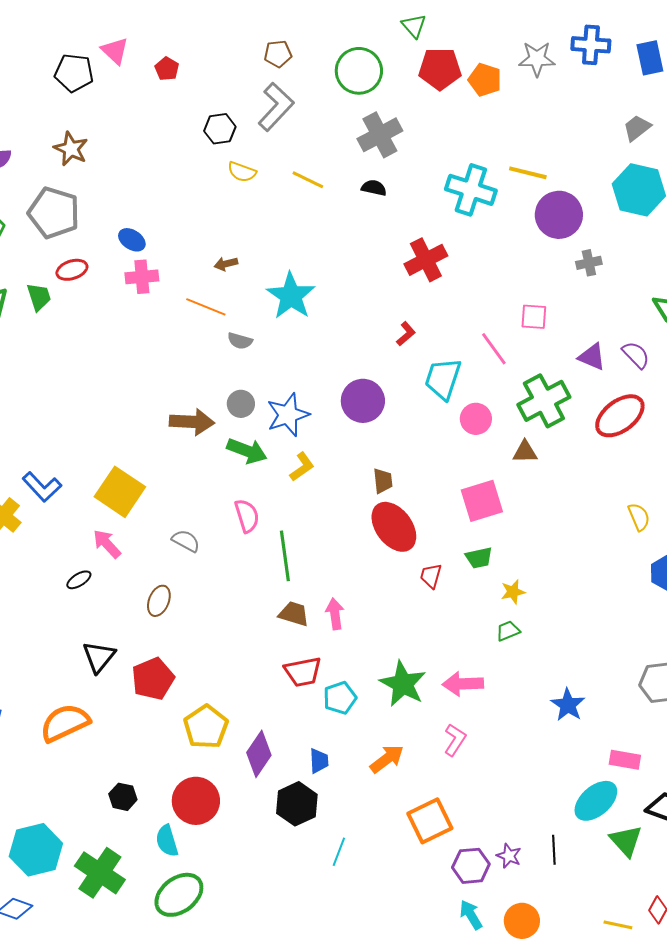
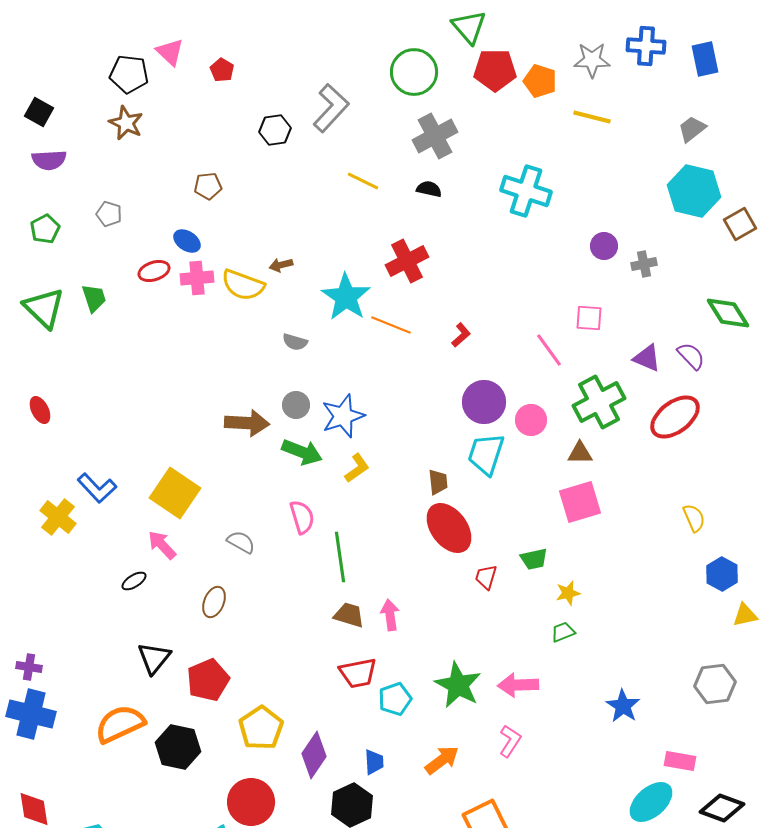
green triangle: (414, 26) -> (469, 27), size x1.4
brown pentagon: (278, 54) -> (208, 186), moved
brown star: (71, 149) -> (126, 123), moved
yellow semicircle: (242, 172) -> (243, 285), moved, size x1.5
yellow line: (528, 173) -> (592, 117), moved
gray pentagon: (54, 213) -> (109, 214), size x0.5
purple circle: (559, 215) -> (604, 246), moved, size x0.6
red cross: (426, 260) -> (407, 261), moved
red ellipse: (72, 270) -> (154, 271), moved
orange line: (206, 307) -> (391, 325), moved
cyan trapezoid: (443, 379) -> (486, 454), moved
purple circle: (363, 401) -> (484, 402), moved
pink square: (482, 501) -> (580, 502), moved
black hexagon: (123, 797) -> (178, 747), moved, size x1.6

